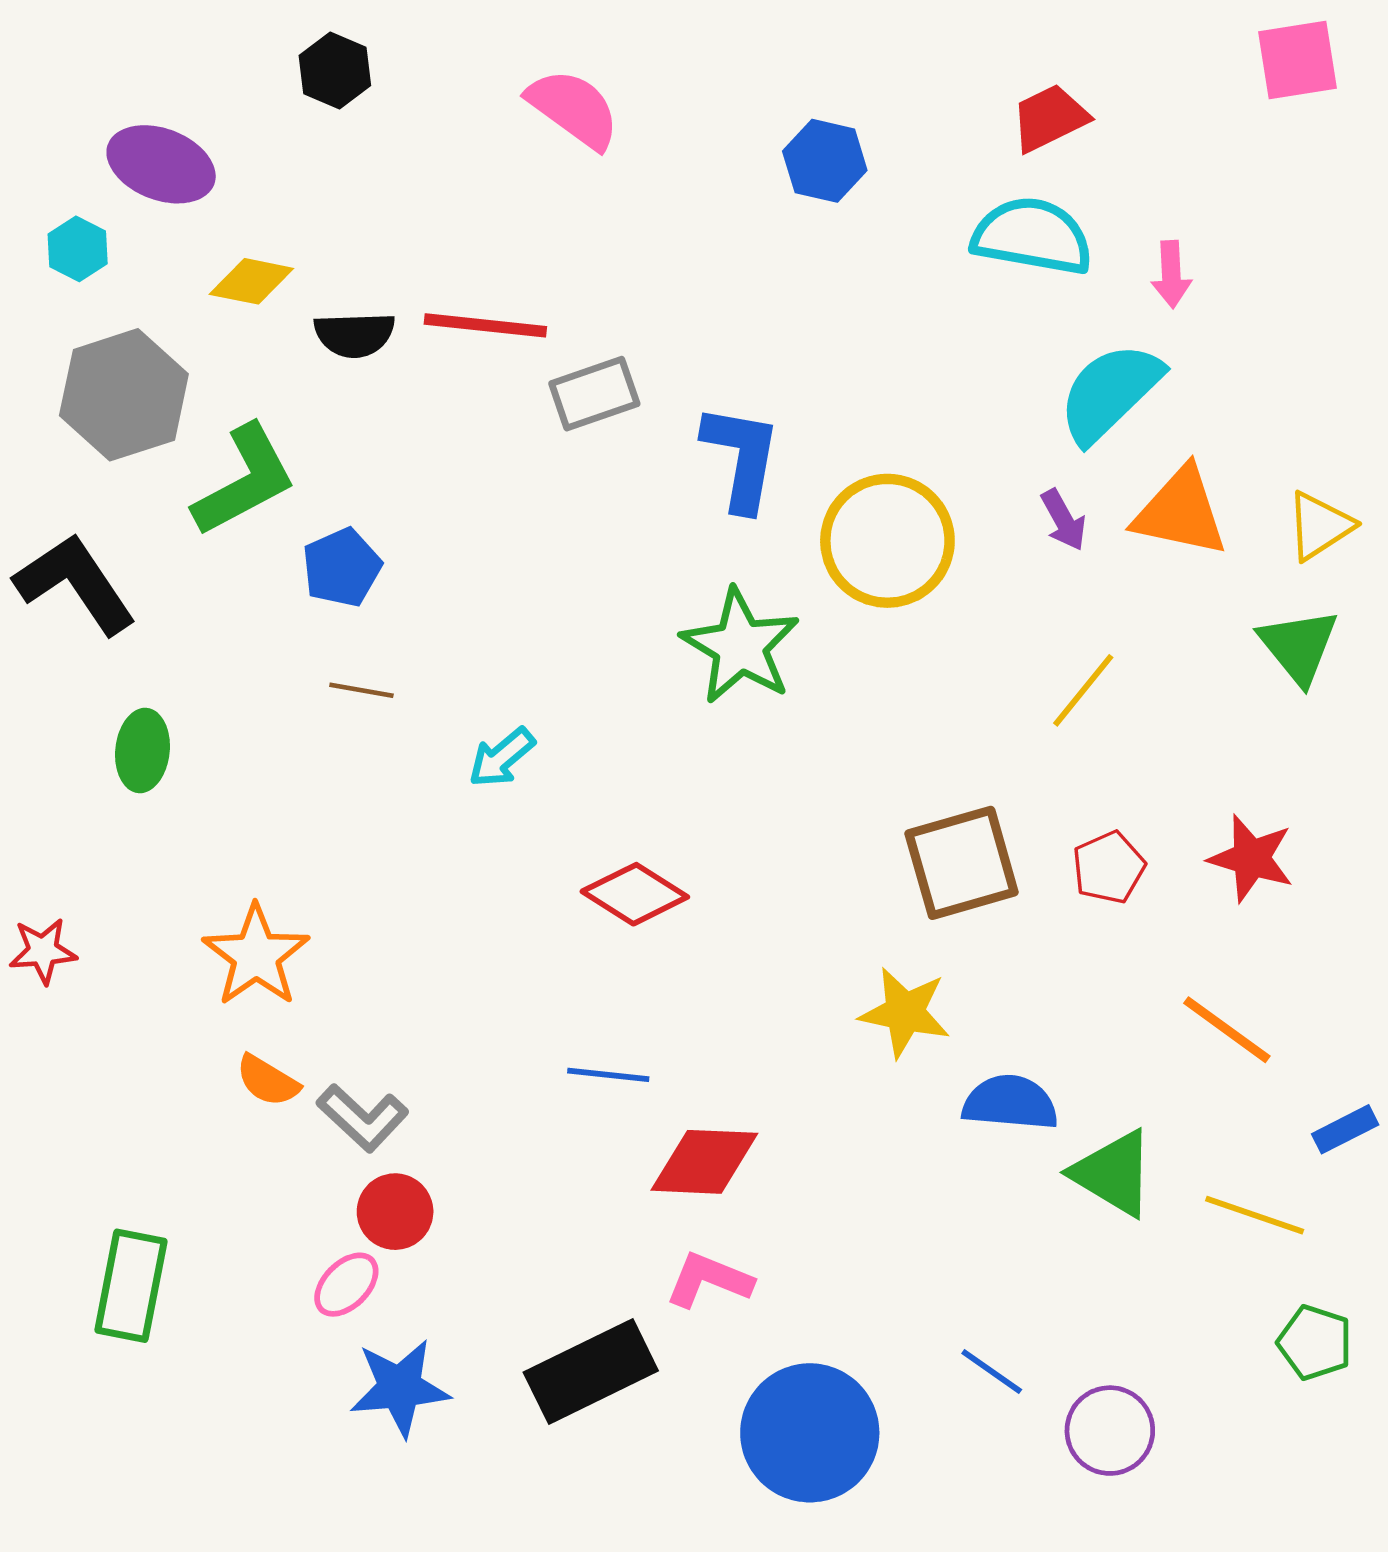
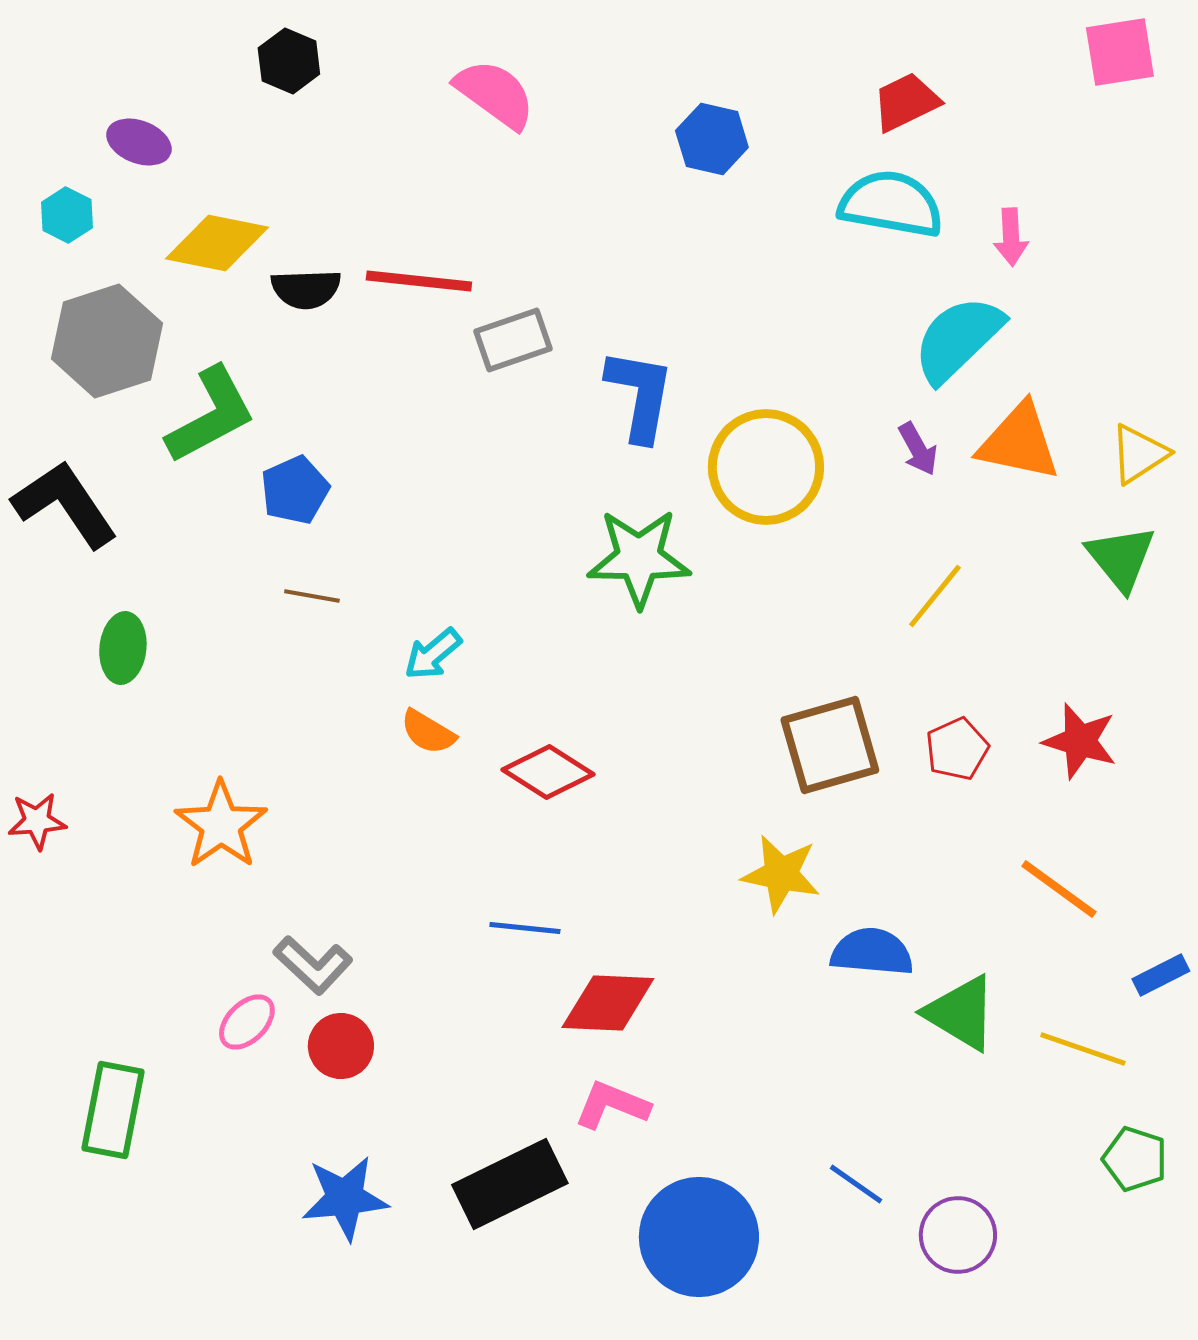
purple ellipse: (161, 164) -> (139, 142), size x0.7
yellow diamond: (251, 281) -> (217, 243), size x1.4
green star: (740, 646) -> (639, 558), turned -30
orange semicircle: (268, 1081) -> (428, 732), moved
pink ellipse: (346, 1285) -> (247, 1022), moved

